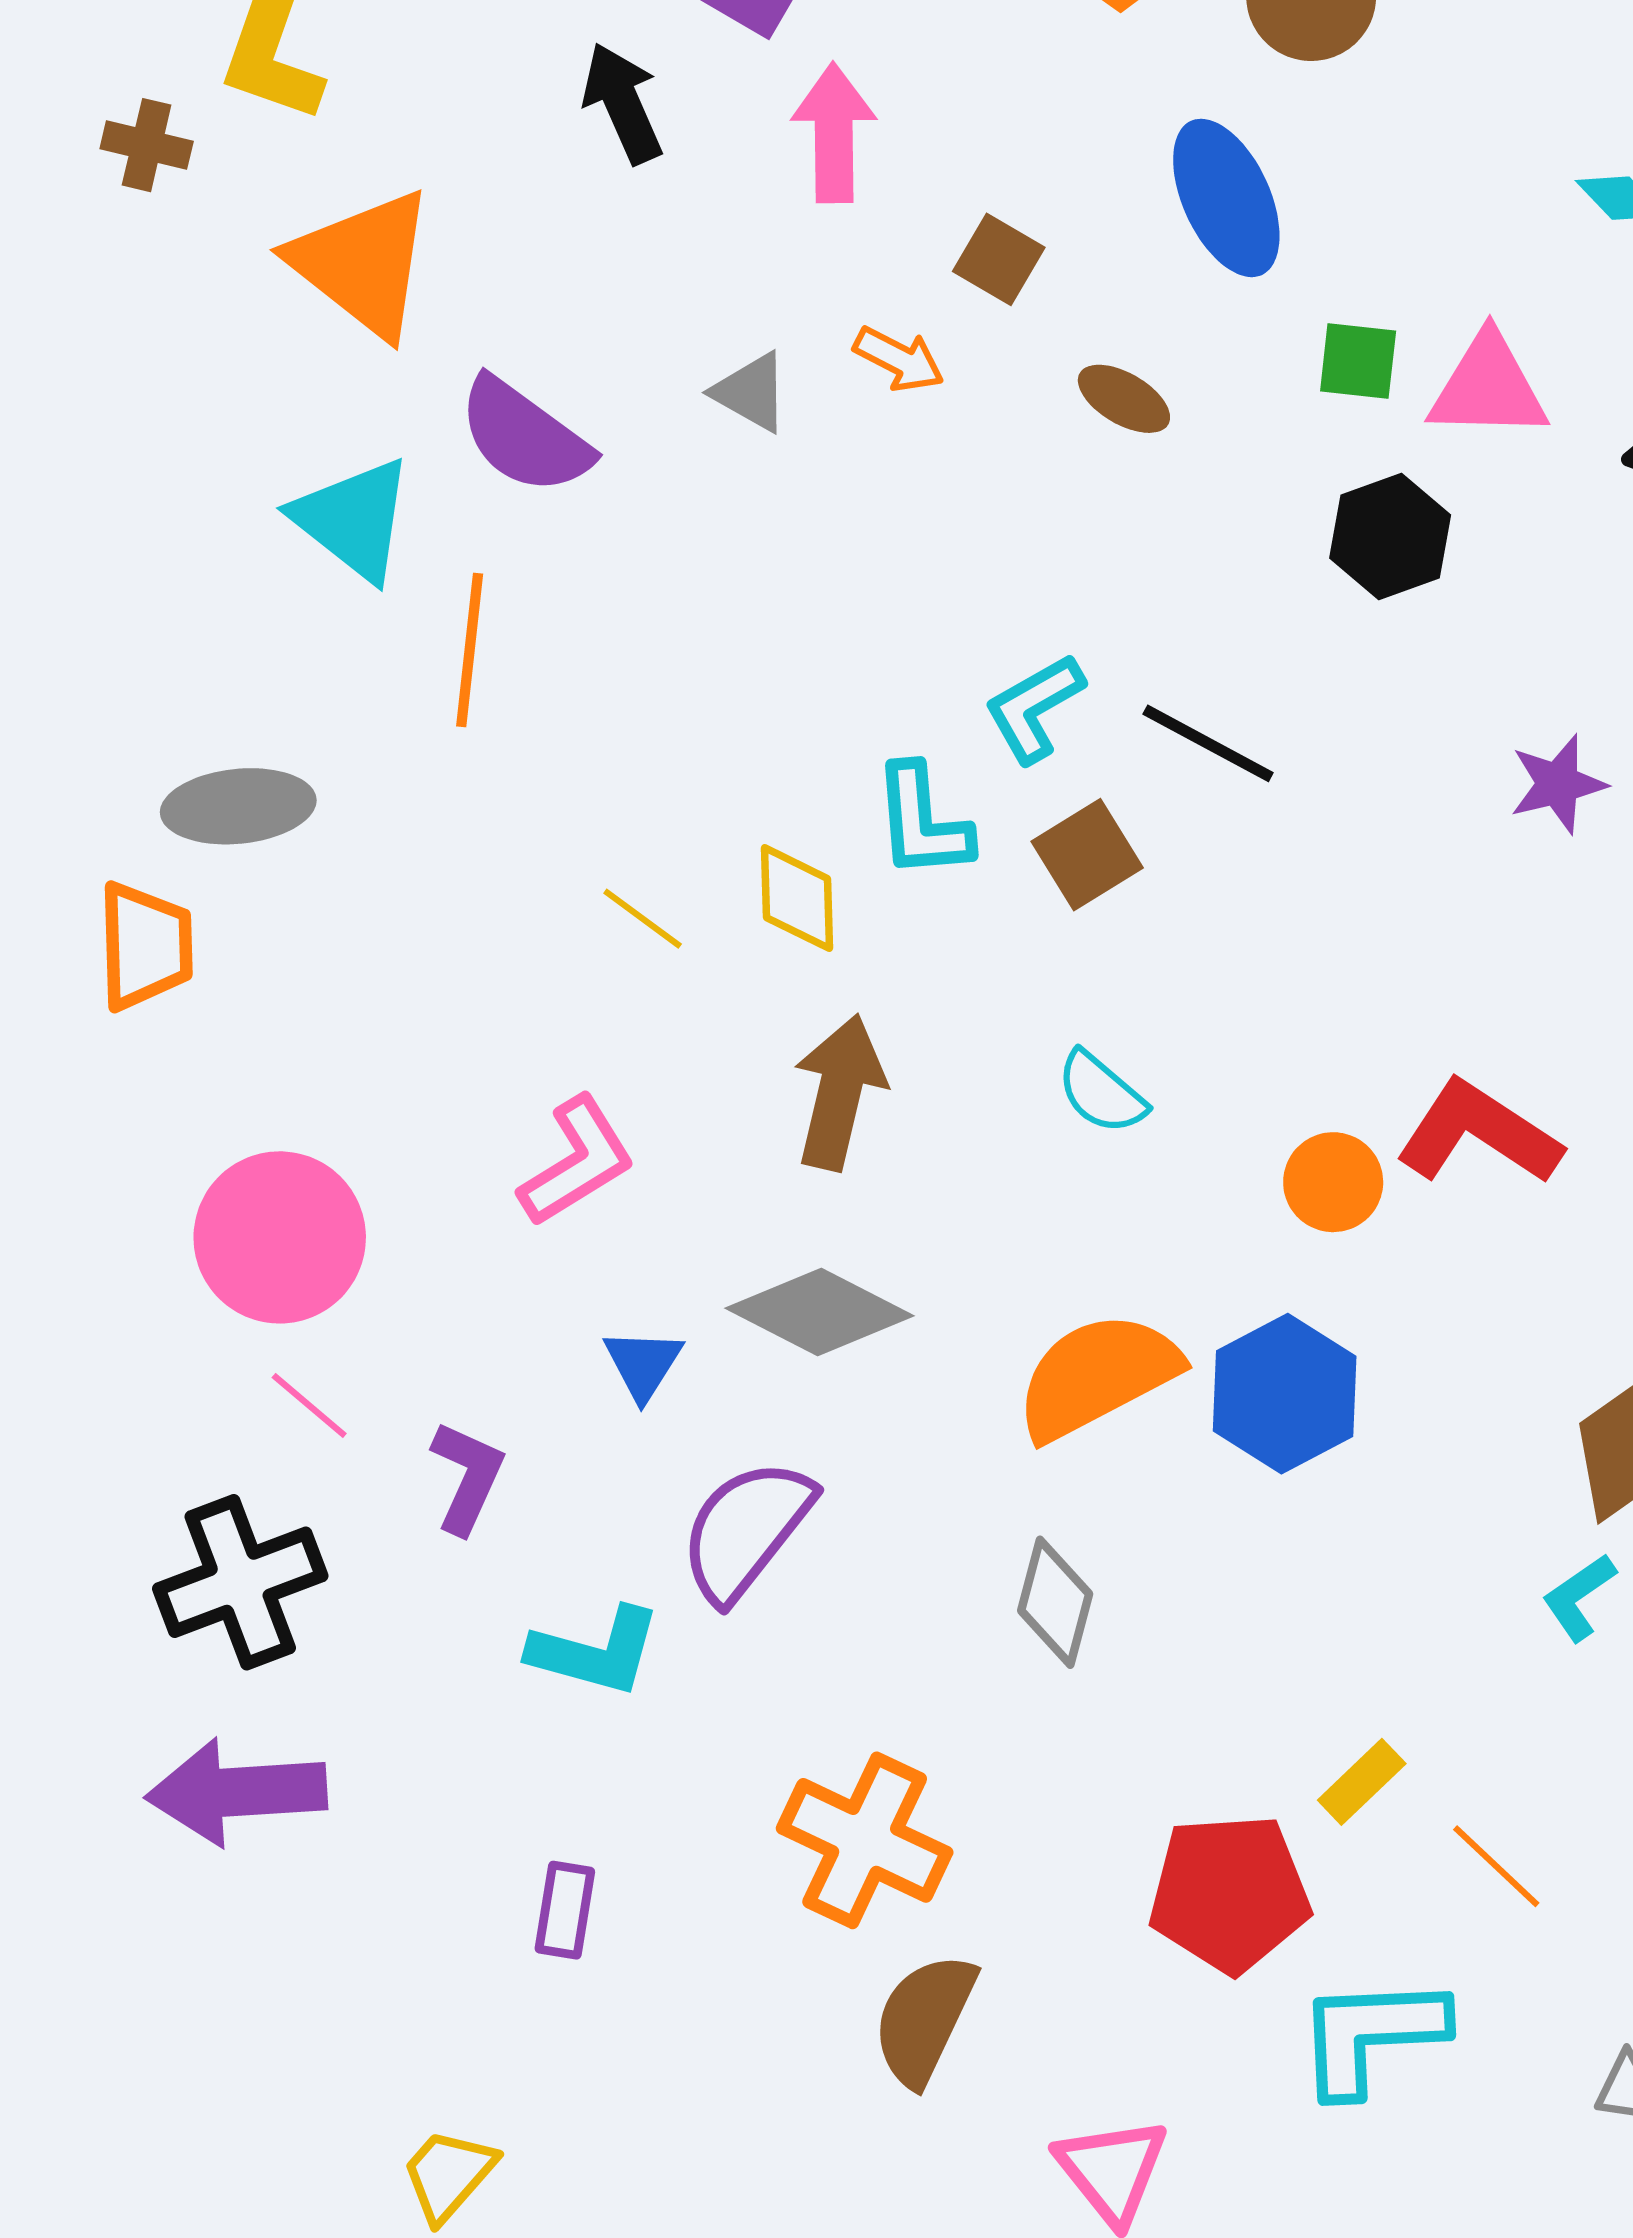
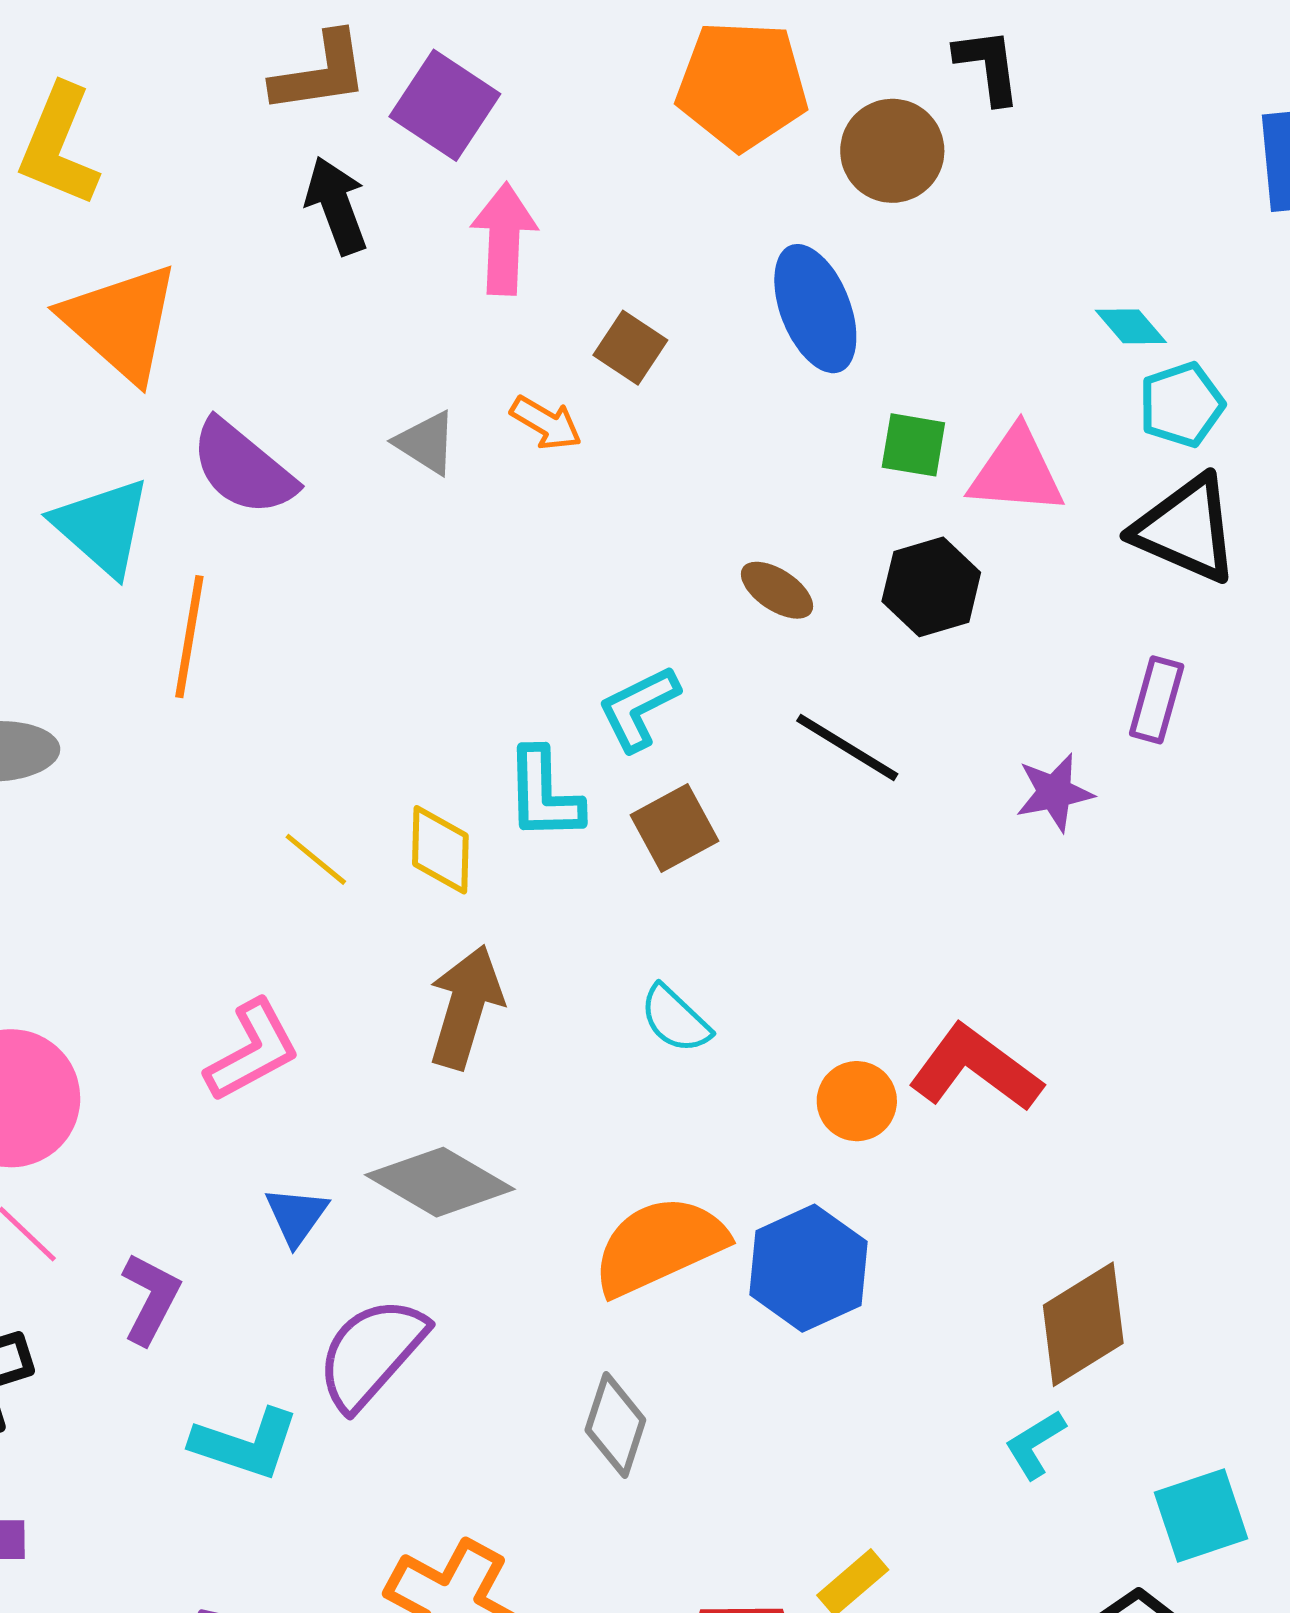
brown ellipse: (1124, 399) -> (777, 590), moved
black line: (1208, 743) -> (847, 747), moved

